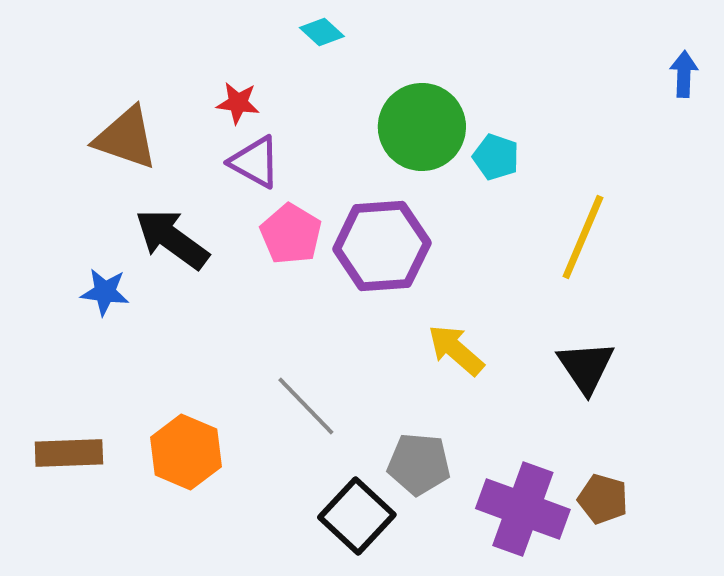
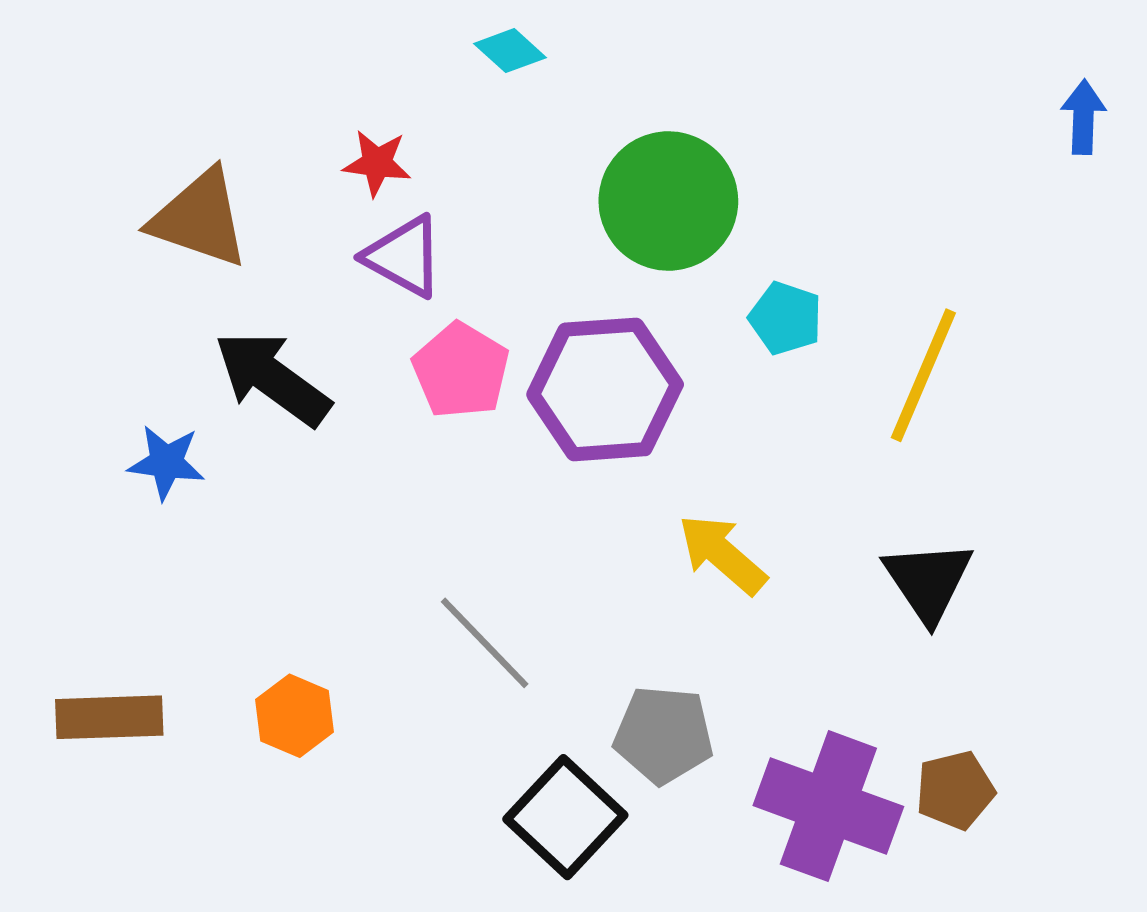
cyan pentagon: (496, 157) -> (786, 318), moved
orange hexagon: (186, 452) -> (295, 716), size x0.7
brown pentagon: (603, 499) -> (955, 790), turned -30

